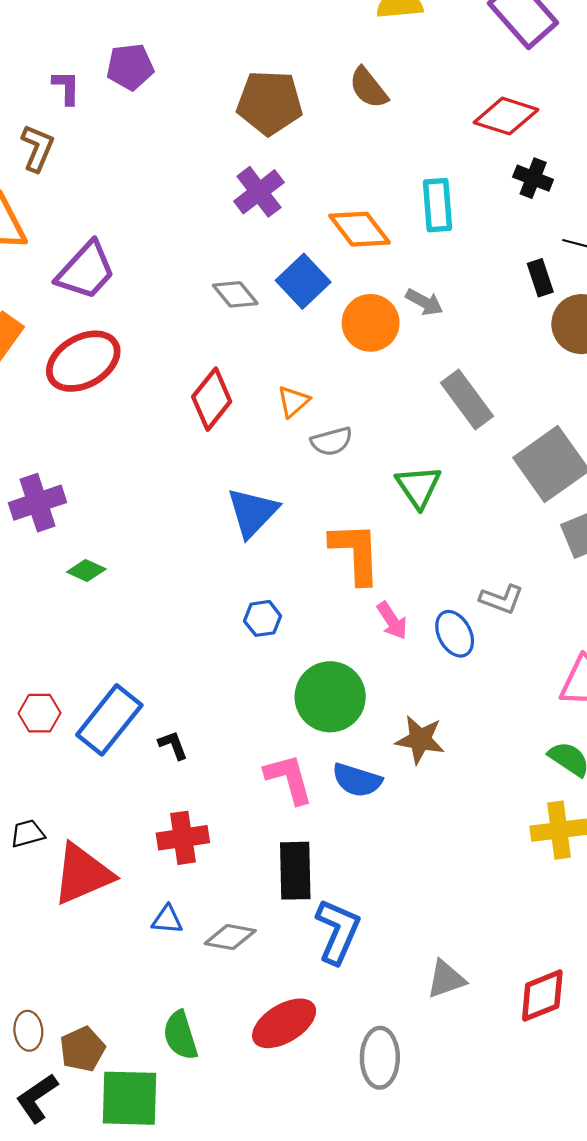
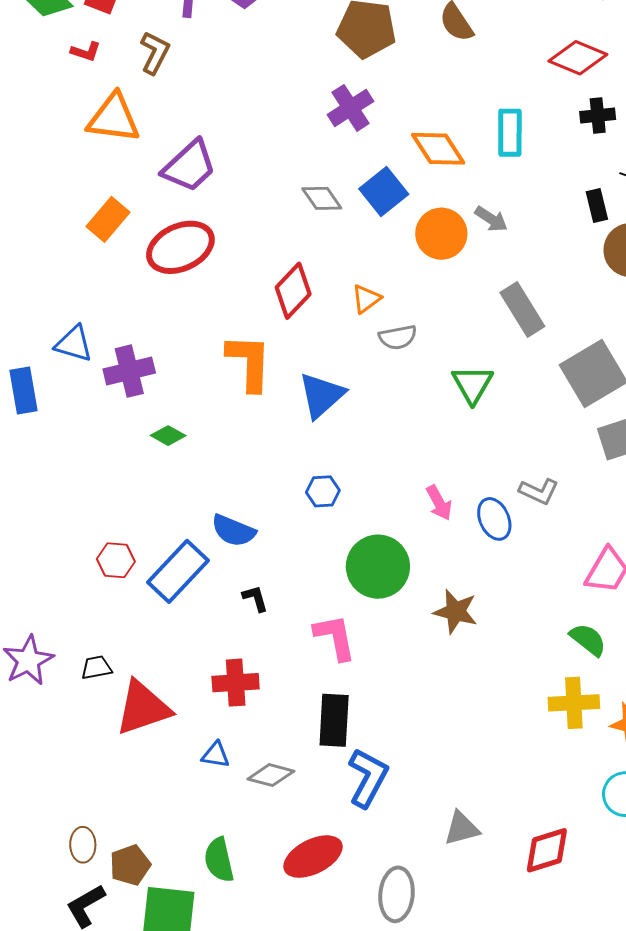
black cross: (533, 178) -> (598, 115), turned -32
orange L-shape: (356, 553) -> (249, 362), moved
black L-shape: (173, 745) -> (255, 598), moved
blue semicircle: (357, 780) -> (233, 531), moved

